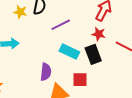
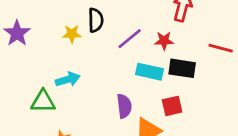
red star: (99, 34) -> (164, 41), moved
black rectangle: (93, 54) -> (182, 68), turned -48

